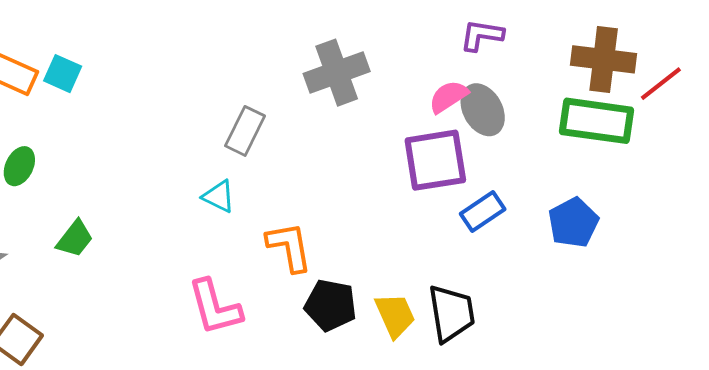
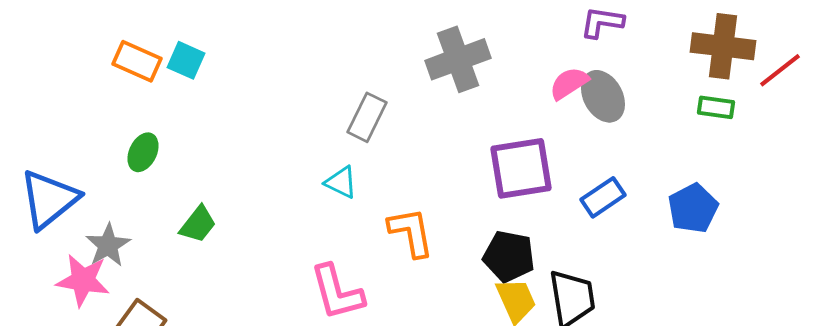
green rectangle: (596, 121) -> (716, 107), size x0.5
purple square: (435, 160) -> (521, 168), moved
black pentagon: (331, 305) -> (509, 256), moved

